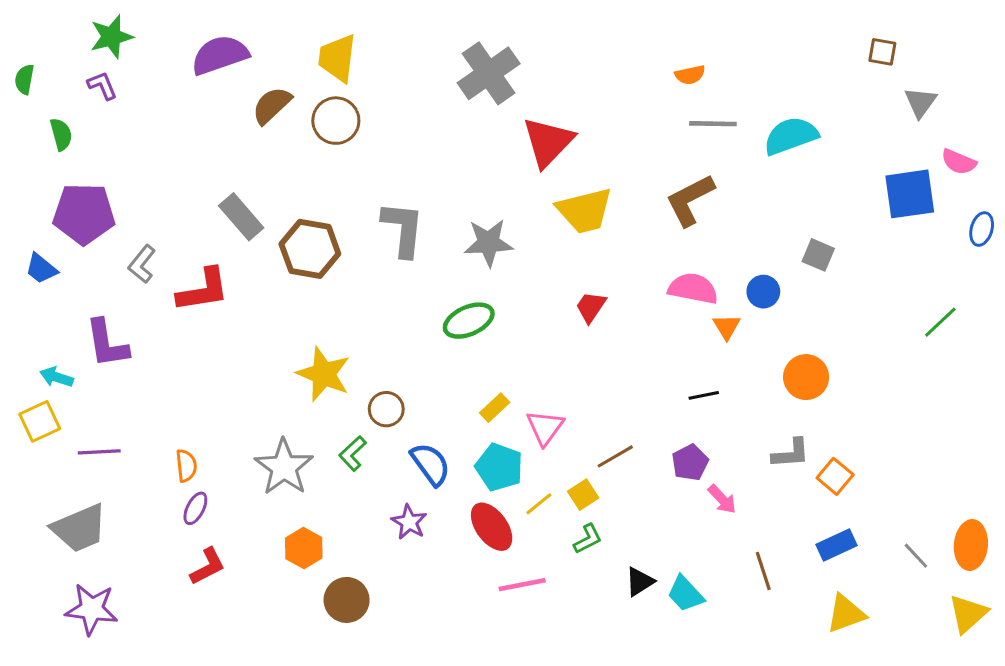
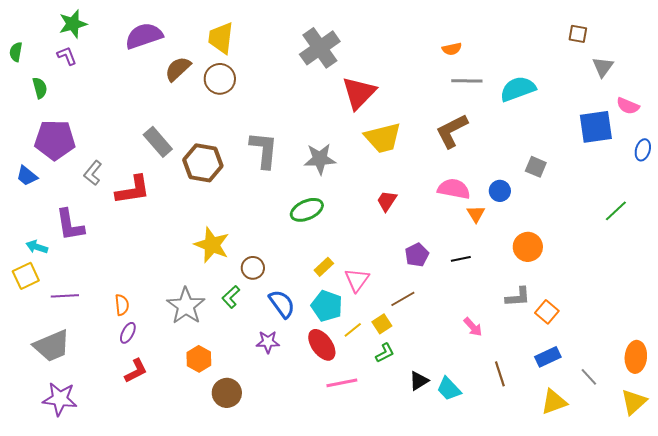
purple pentagon: (690, 463) -> (417, 255), moved
purple star: (409, 522) -> (268, 342), turned -30
gray line: (916, 556) -> (589, 377), moved

